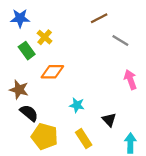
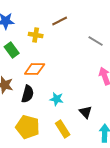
brown line: (99, 18) -> (60, 21), moved
yellow cross: (45, 37) -> (36, 35), moved, turned -32
black semicircle: (29, 113) -> (28, 94), moved, turned 66

